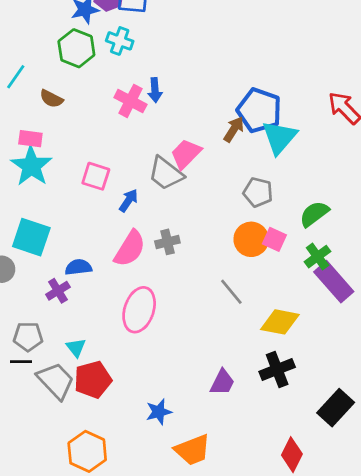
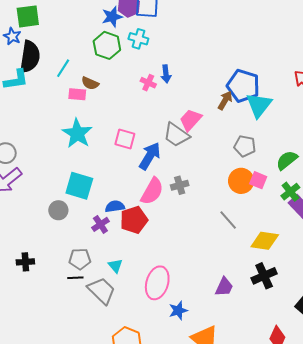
pink cross: (130, 101) -> (148, 83), size x0.7
pink rectangle: (30, 139) -> (77, 94), moved
blue arrow: (129, 201) -> (150, 156), size x1.6
pink ellipse: (139, 310) -> (157, 283), moved
red pentagon: (93, 380) -> (134, 220), moved

